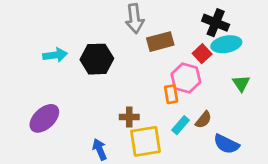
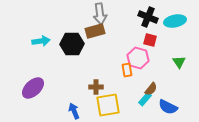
black cross: (216, 23) -> (148, 17), moved
brown rectangle: (160, 42) -> (95, 31), moved
cyan ellipse: (226, 44) -> (175, 21), moved
red square: (202, 54) -> (150, 40), turned -32
cyan rectangle: (181, 125) -> (145, 99), moved

